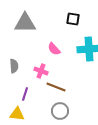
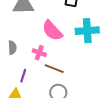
pink semicircle: (54, 49) -> (52, 31), size x1.6

